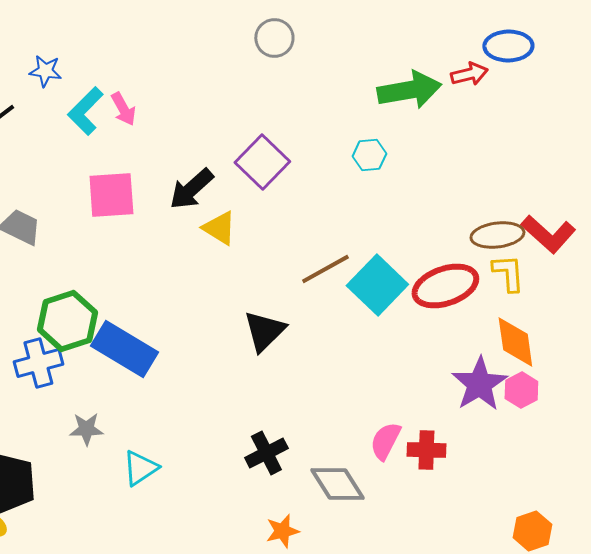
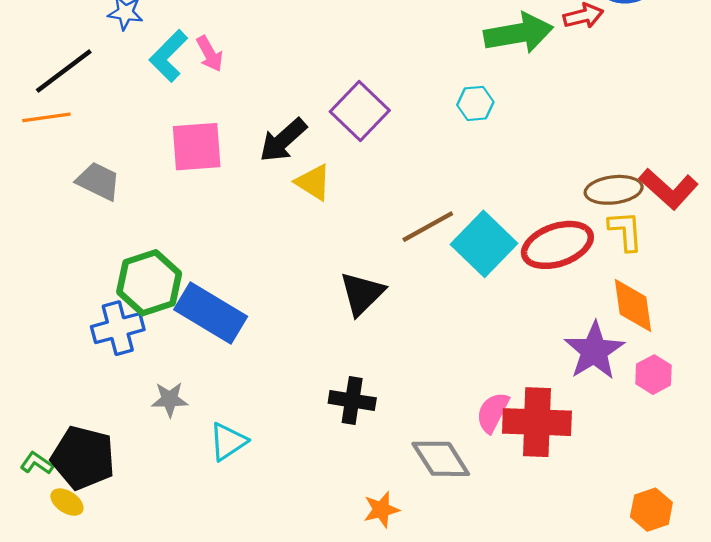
pink hexagon: (521, 390) -> (654, 375), moved
red cross: (426, 450) -> (537, 422), size x1.6
black cross: (266, 453) -> (352, 401), moved, turned 36

